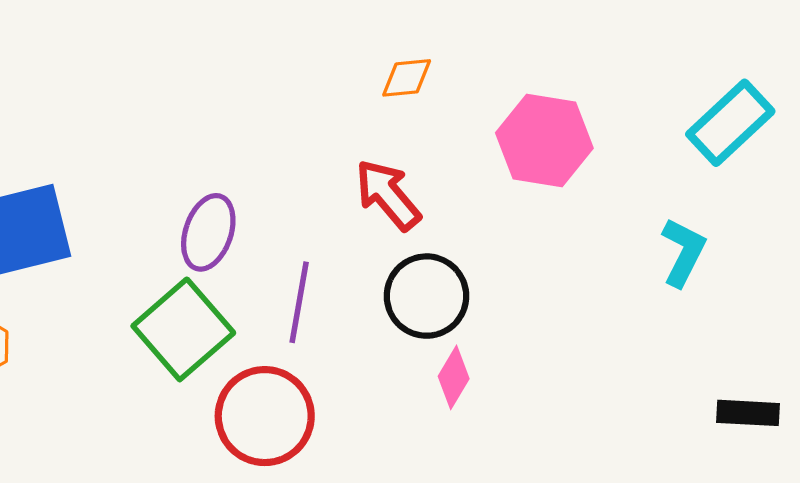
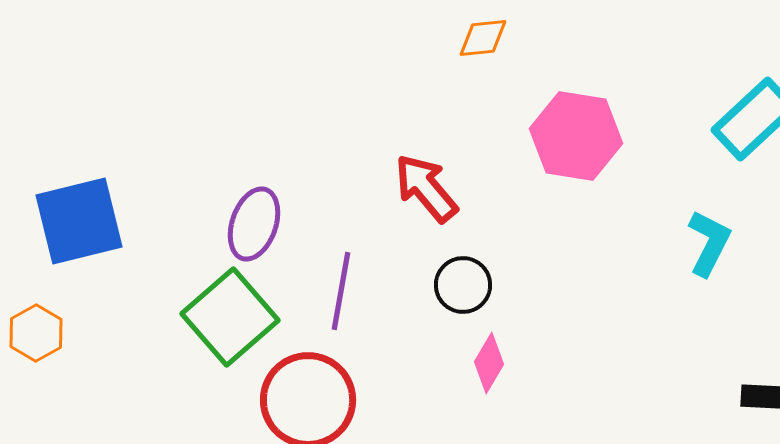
orange diamond: (407, 78) -> (483, 38), moved
black circle: (426, 296) -> (463, 285), size x0.7

